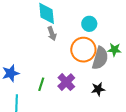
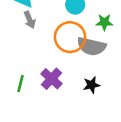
green star: (114, 50) -> (104, 22), moved
gray semicircle: (100, 58) -> (91, 46), turned 90

